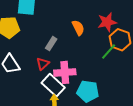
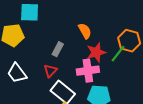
red star: (107, 22) -> (96, 52), moved
pink cross: (65, 72) -> (88, 71), moved

